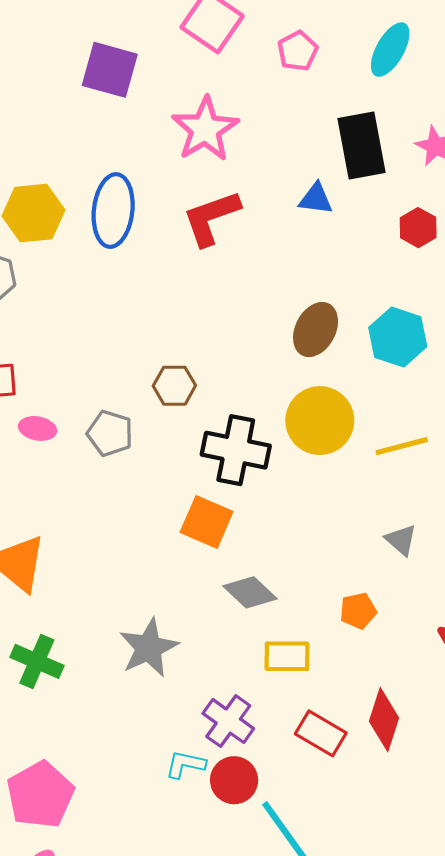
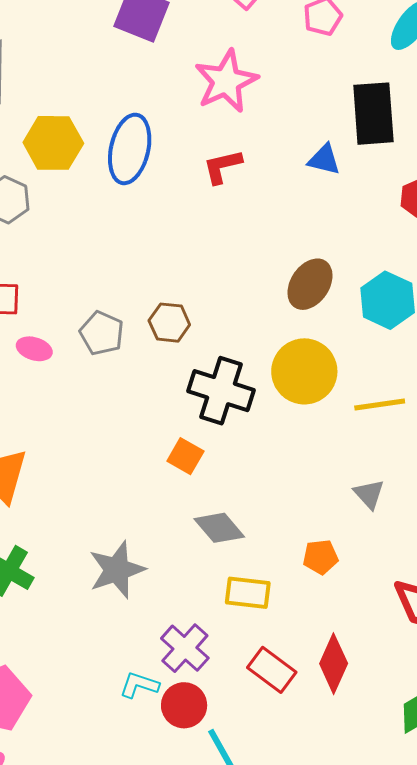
red L-shape: (211, 218) -> (222, 166), size x0.7
gray pentagon: (110, 433) -> (102, 333), moved
orange square: (207, 522) -> (185, 456), size x0.7

